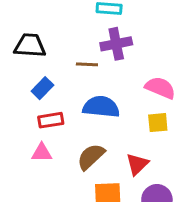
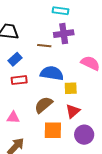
yellow square: (158, 123) -> (71, 88), moved
pink triangle: (42, 153) -> (13, 117), moved

